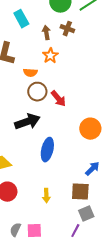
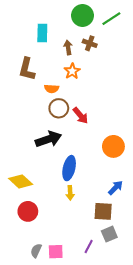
cyan rectangle: (21, 19) -> (42, 33), turned 30
yellow arrow: (46, 196) -> (70, 193), moved
purple line: (75, 231) -> (89, 246), moved

